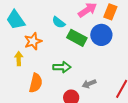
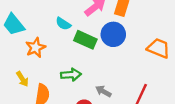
yellow arrow: (19, 59) -> (22, 79), moved, turned 152
gray arrow: (89, 84) -> (103, 91), turned 56

